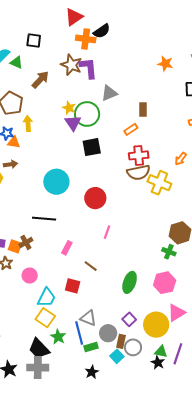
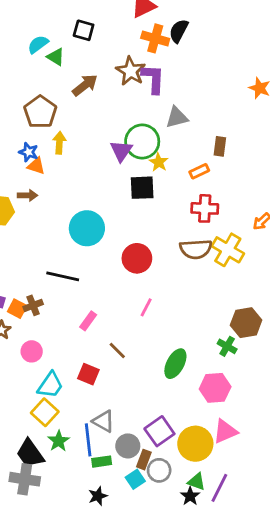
black semicircle: (102, 31) -> (179, 31), turned 144
yellow star: (69, 108) -> (159, 162), moved
brown semicircle: (139, 172) -> (196, 249), moved
green ellipse: (130, 282) -> (175, 364), moved
purple square: (129, 319) -> (159, 431), size x1.5

